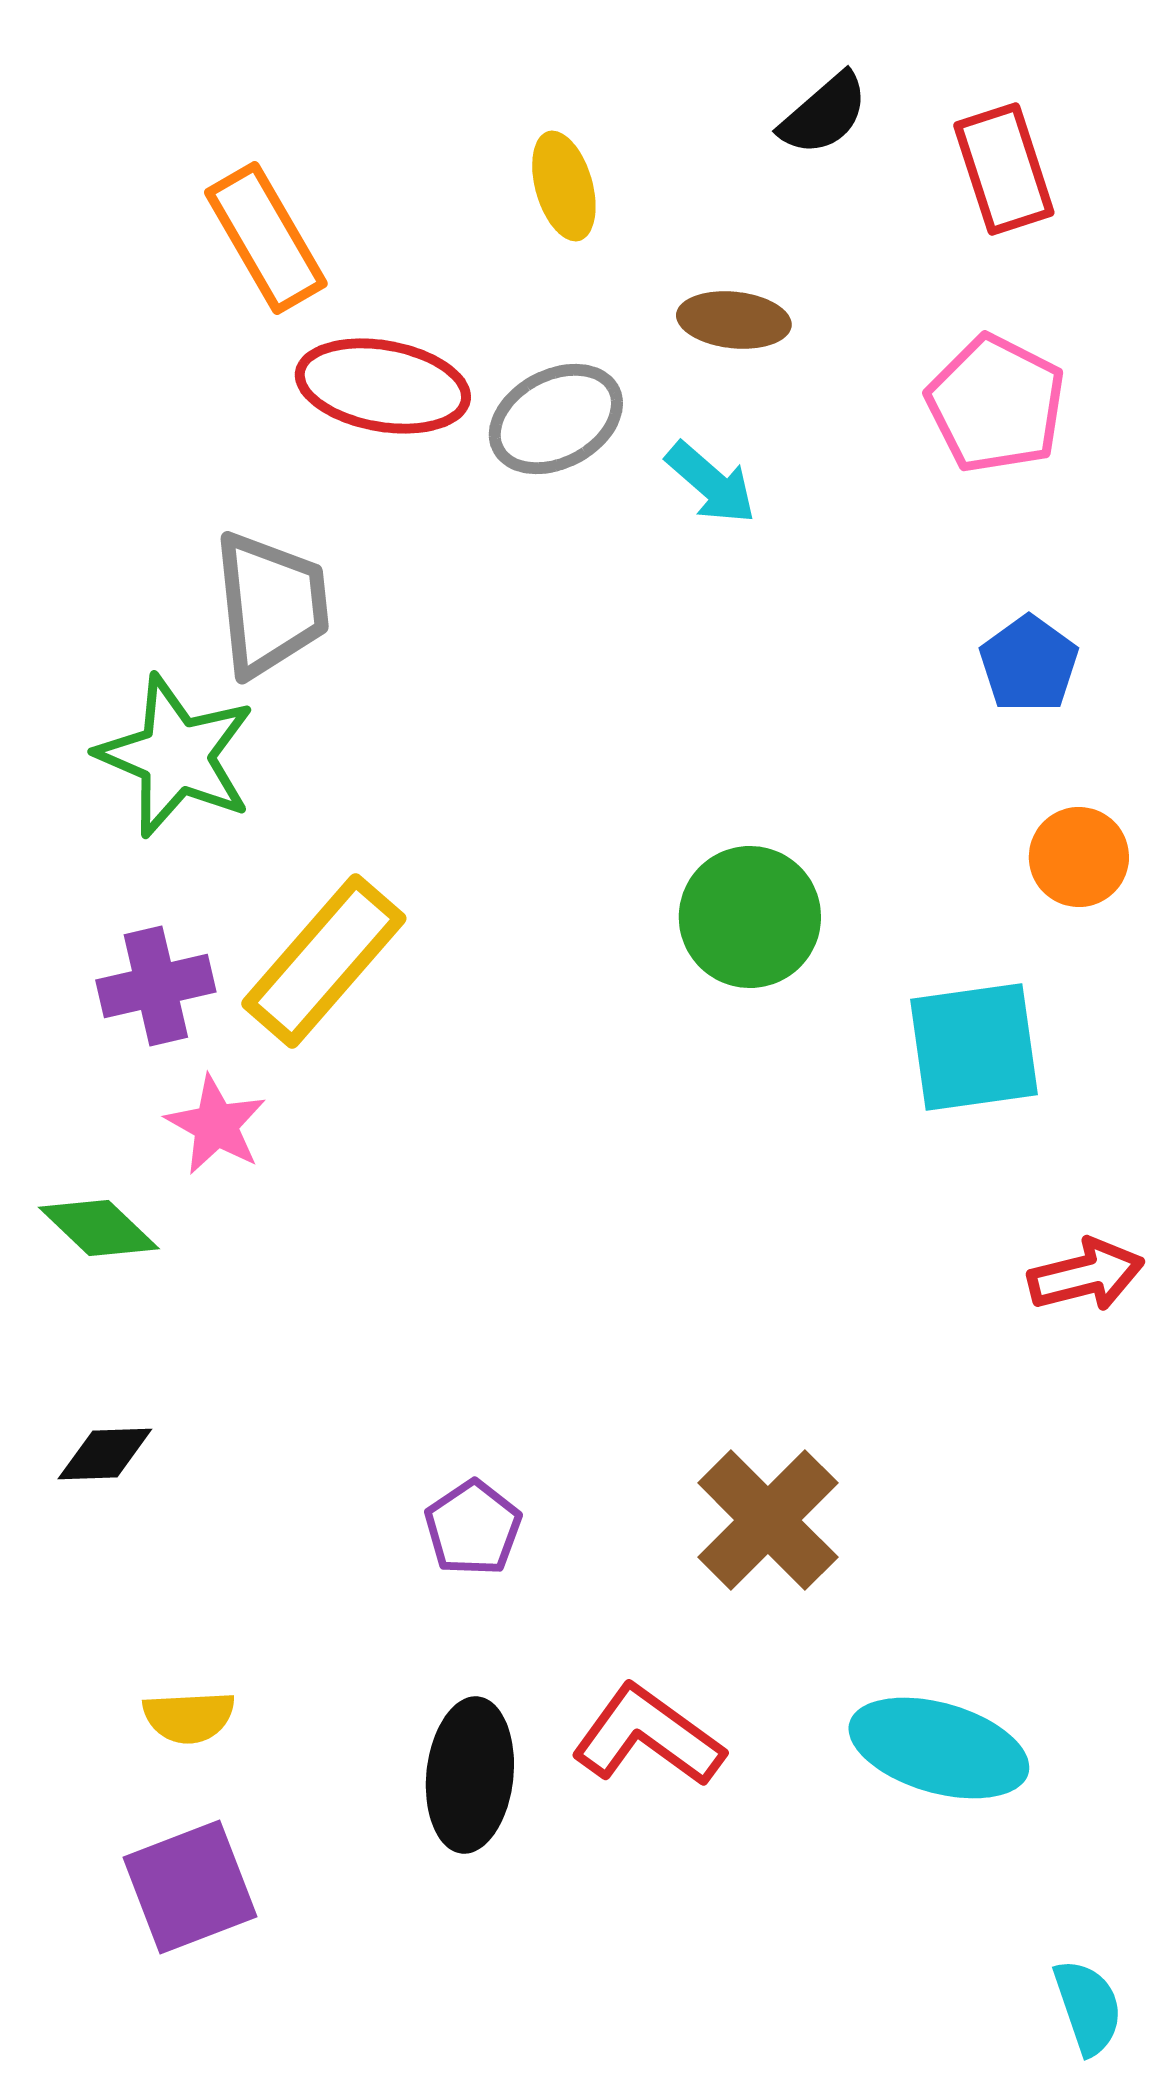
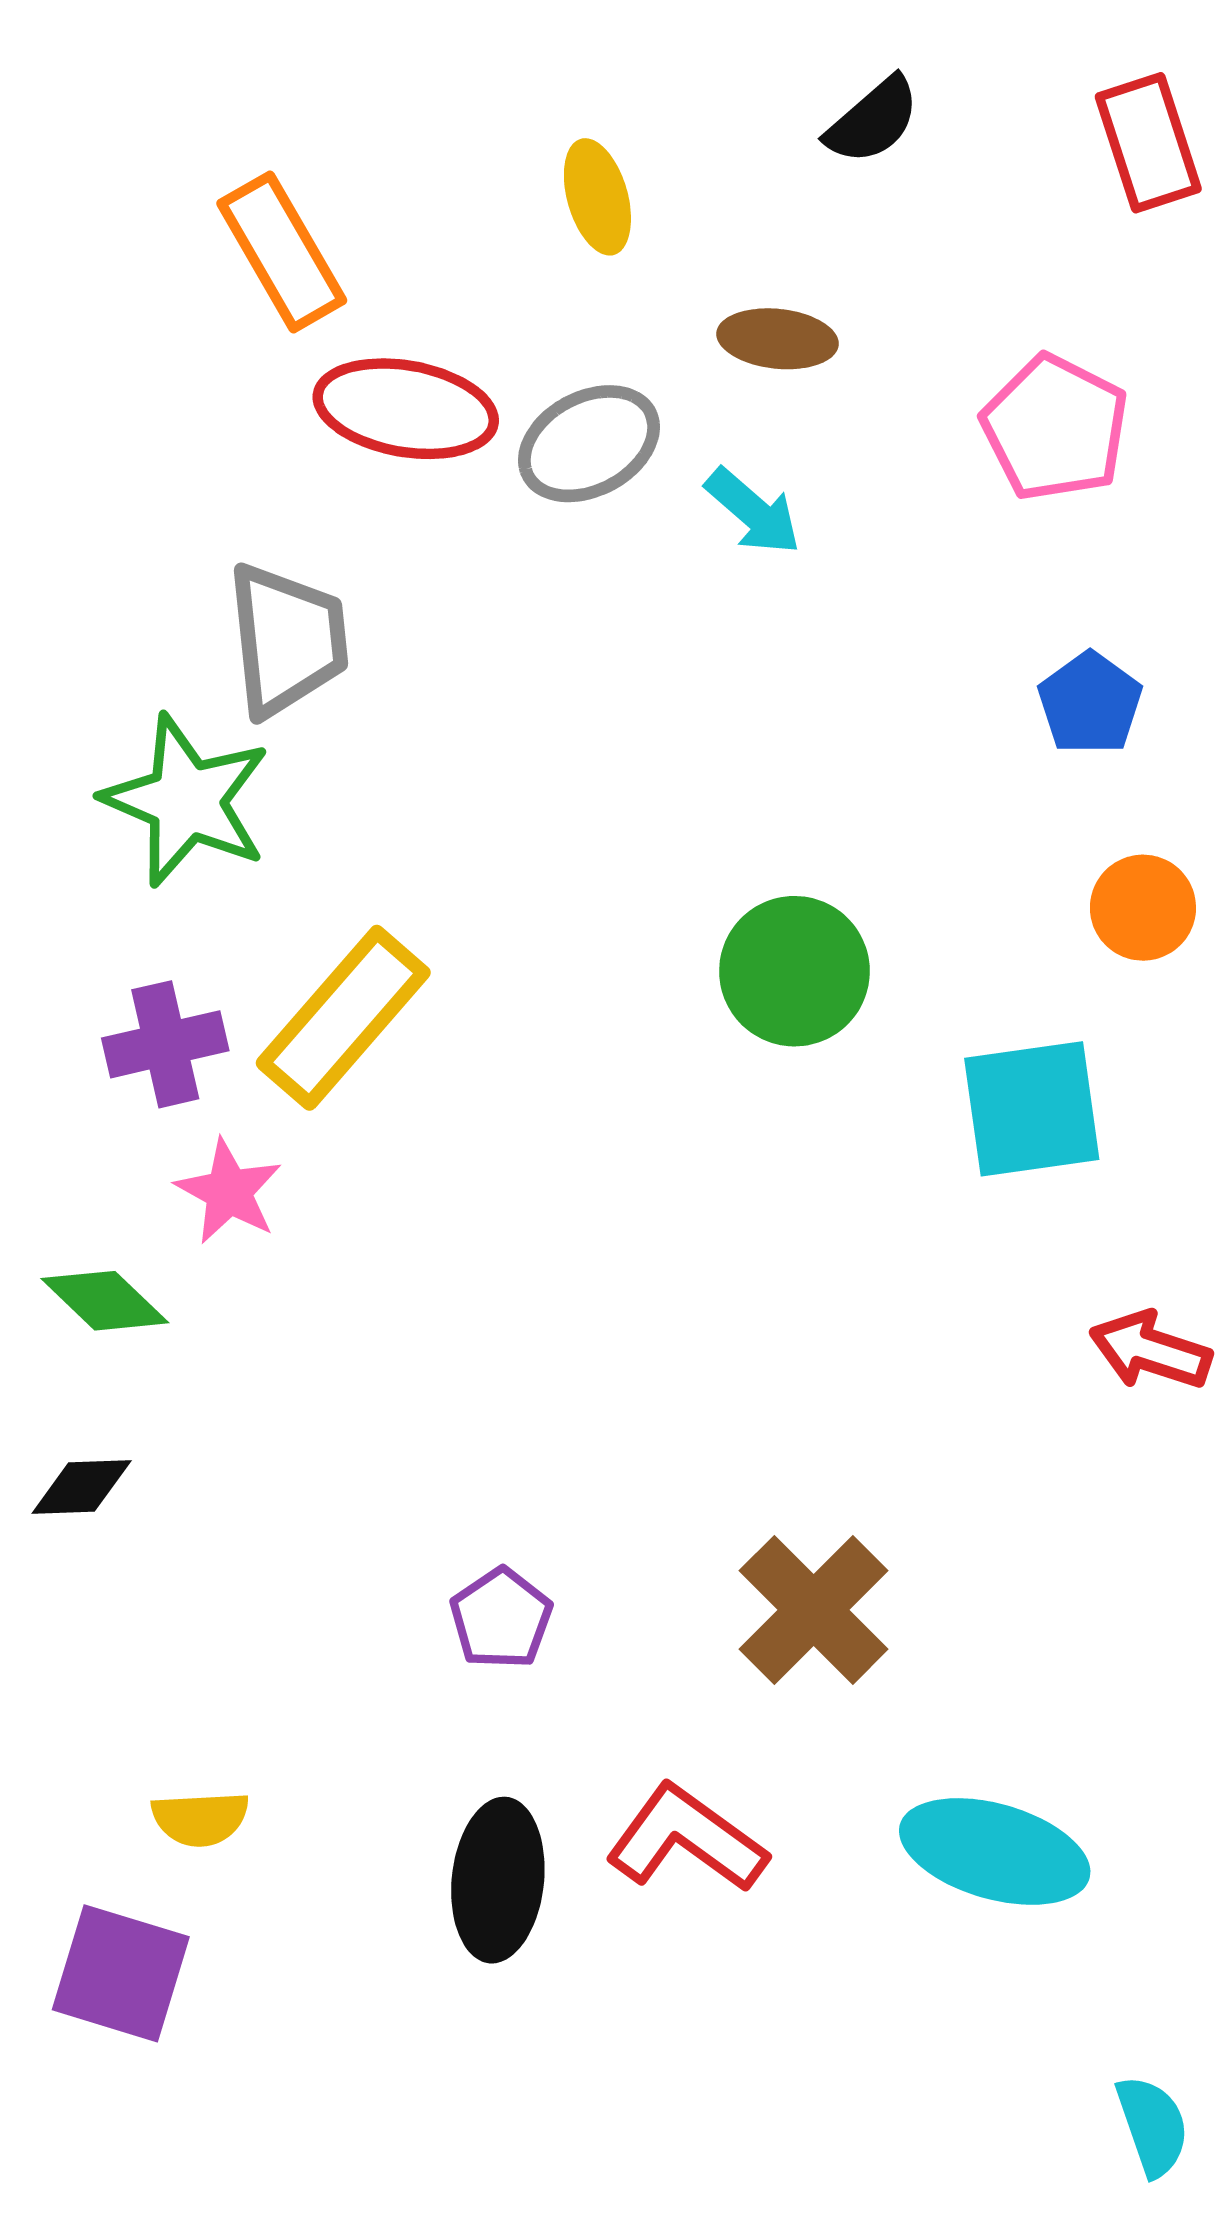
red rectangle: (1004, 169) -> (1148, 143), moved
red arrow: (1086, 1275) -> (1150, 1350), turned -148
black diamond: (105, 1454) -> (82, 1487), moved
purple square: (190, 1887) -> (121, 1973), moved, turned 38

